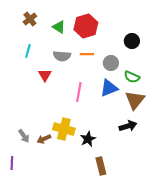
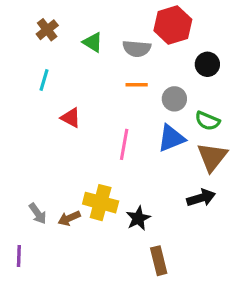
red hexagon: (86, 26) -> (173, 25), moved
gray semicircle: (62, 56) -> (137, 49), moved
red triangle: (45, 75) -> (71, 118), turned -32

